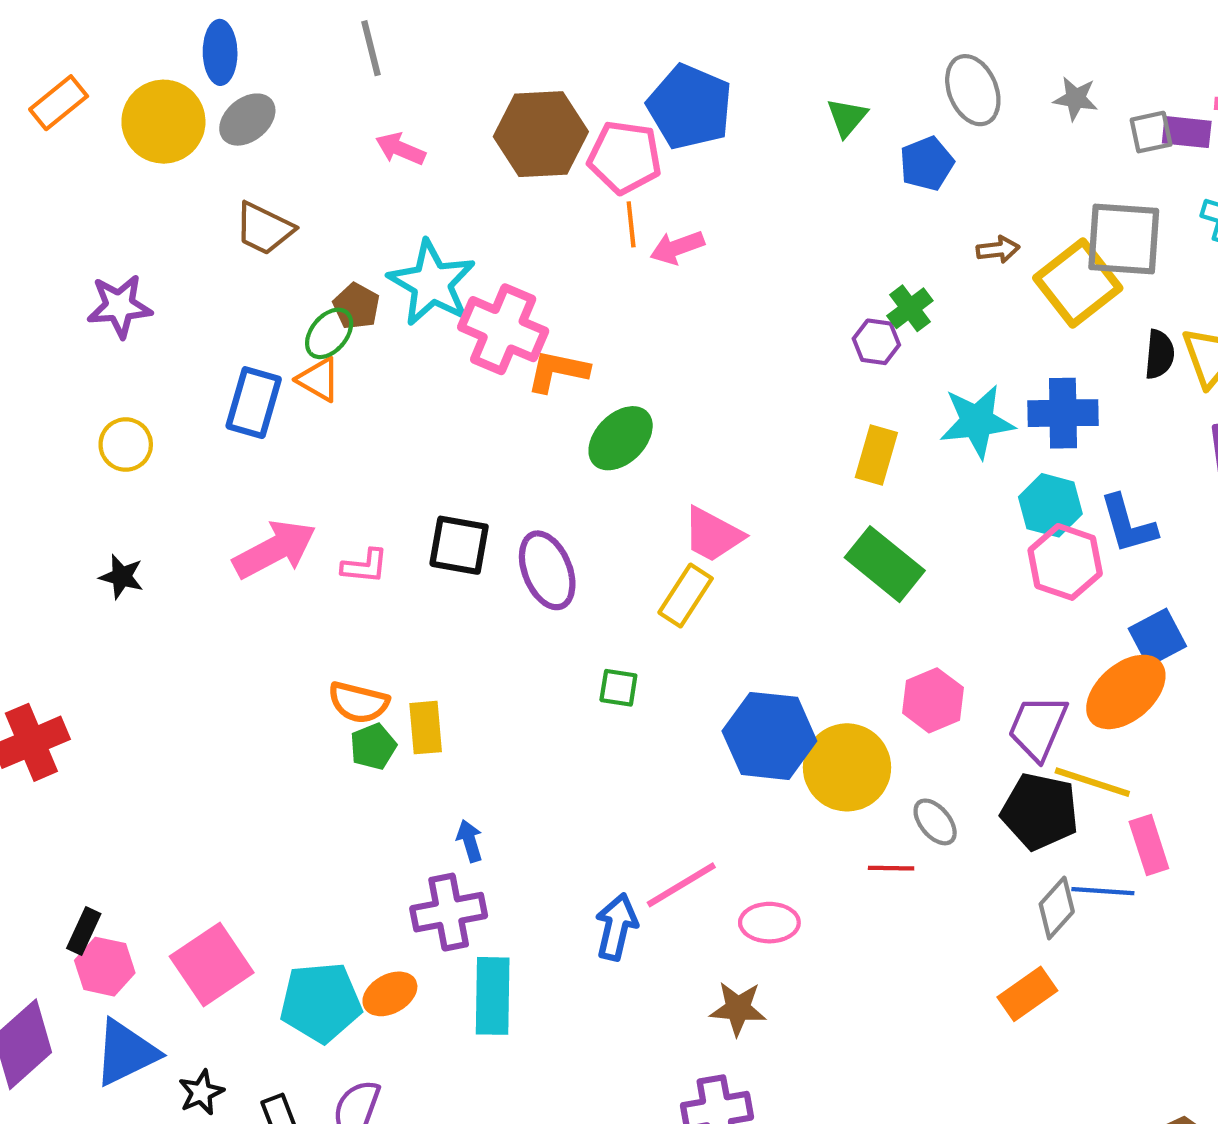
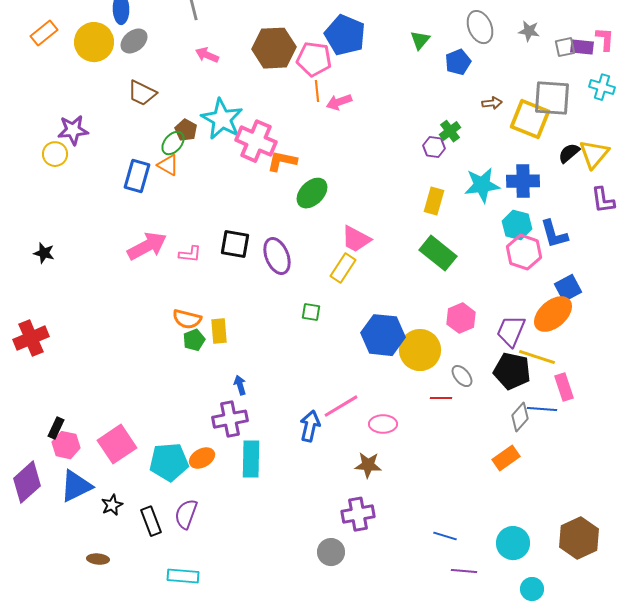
yellow square: (1078, 283) -> (530, 119), turned -30
black semicircle: (1159, 354) -> (569, 153), turned -135
yellow circle: (126, 445) -> (55, 154), moved
black star: (122, 577) -> (44, 253), moved

